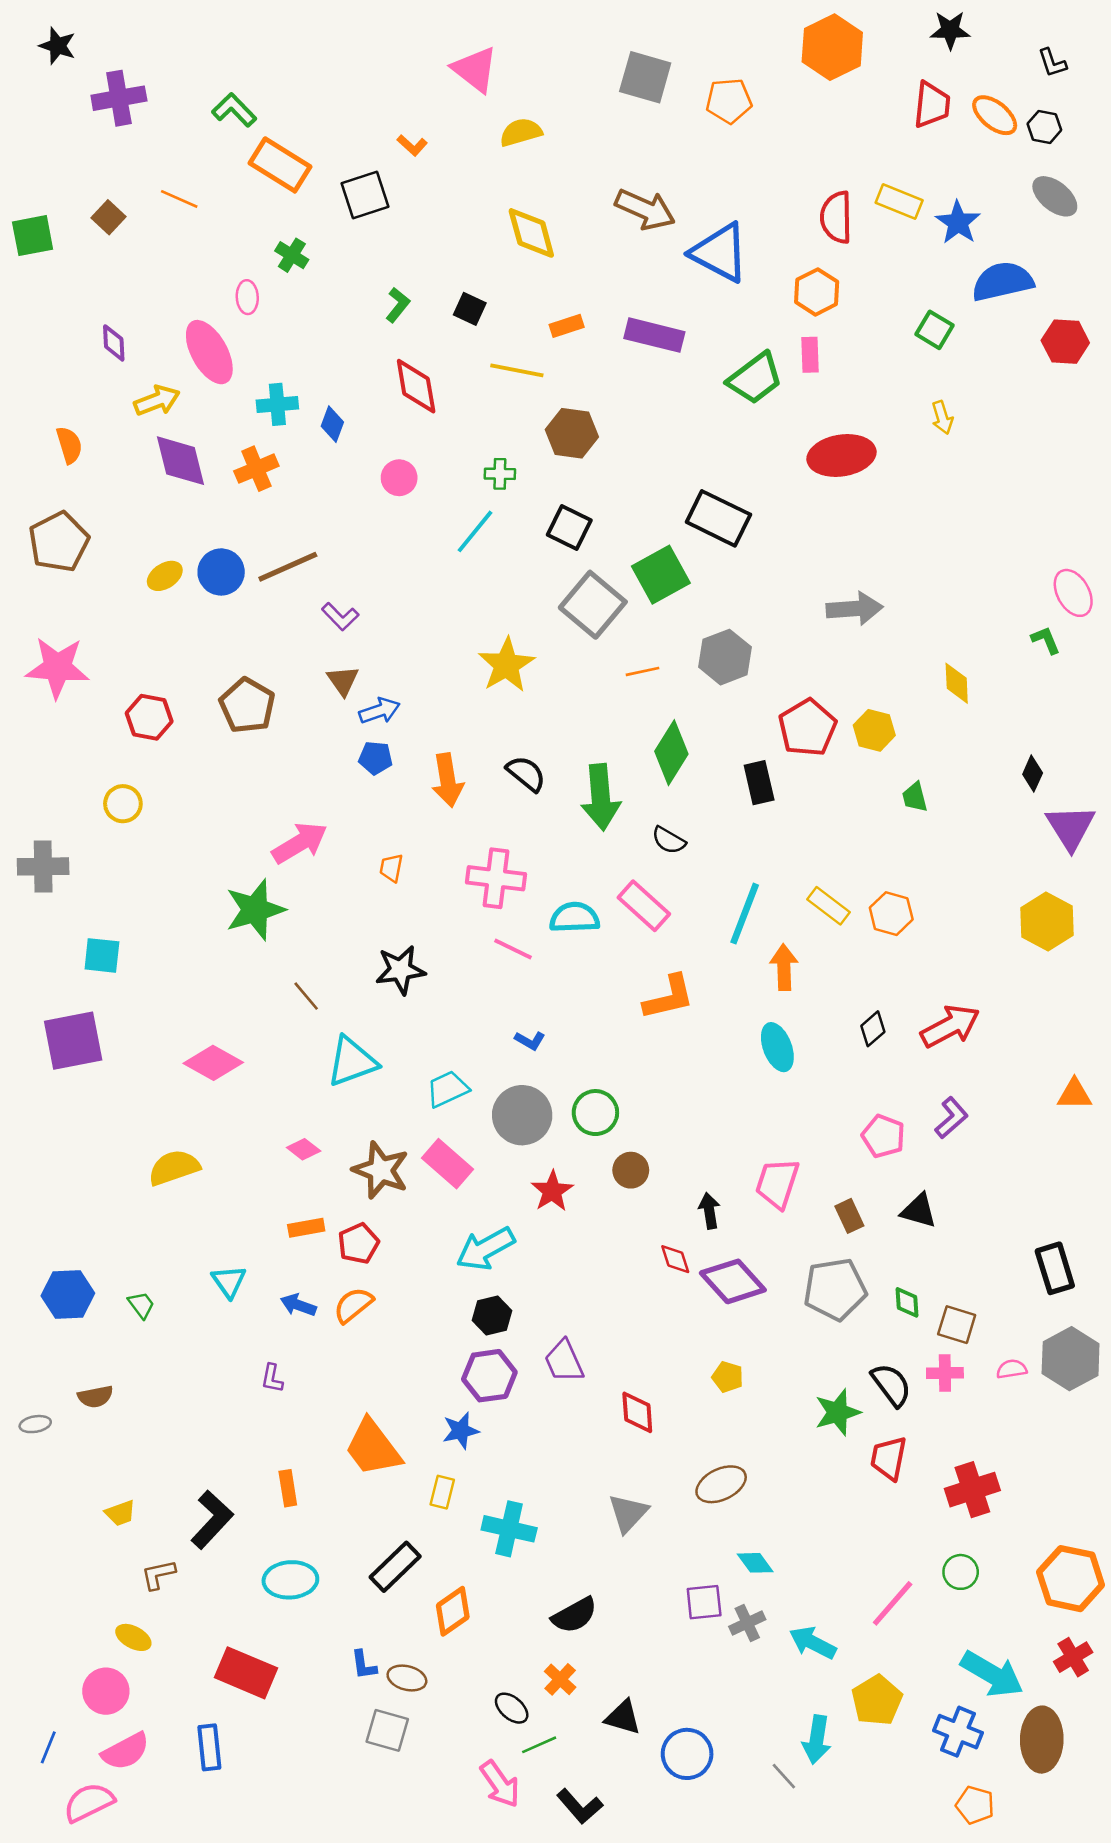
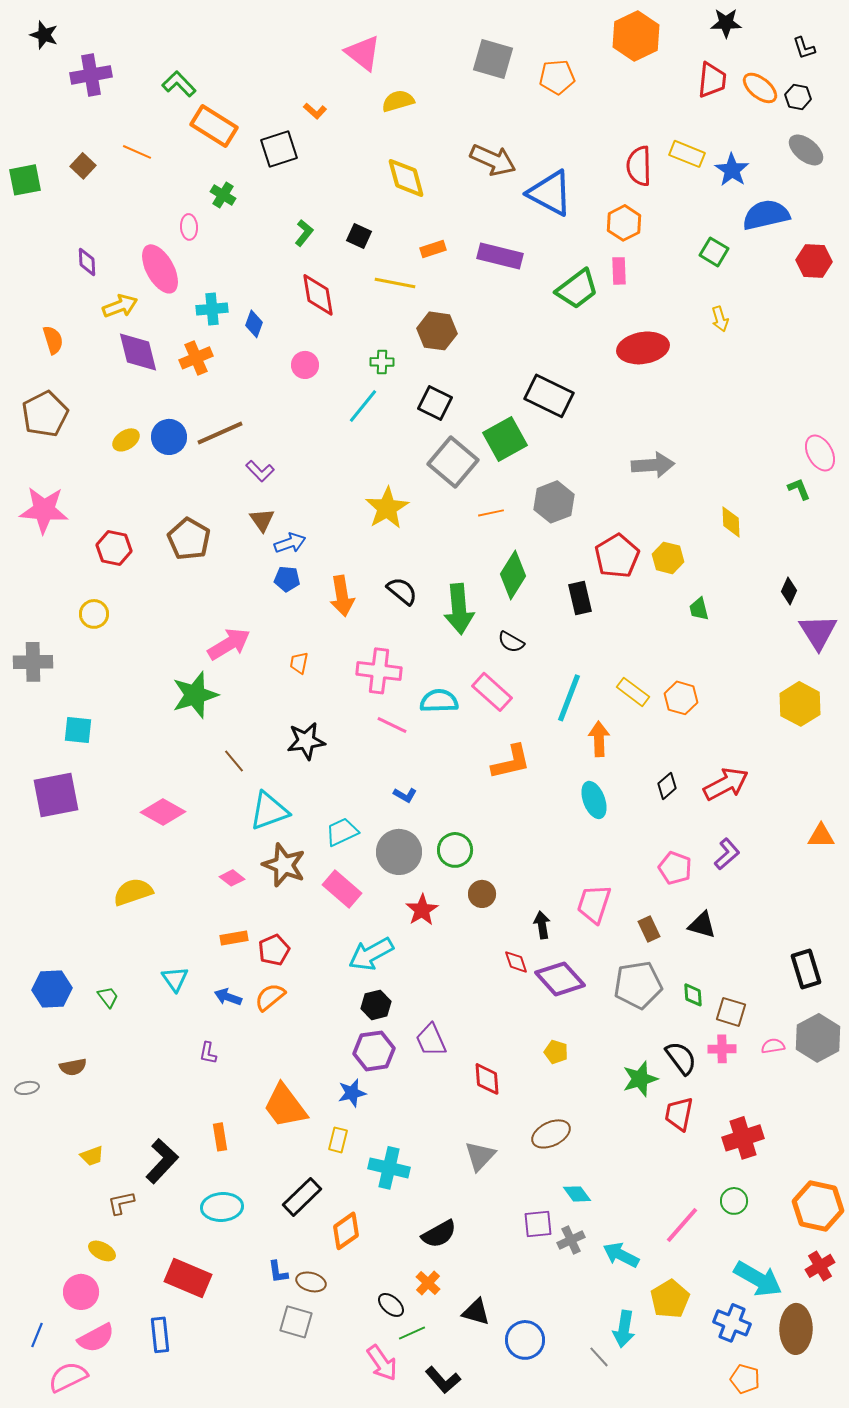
brown star: (381, 1170) -> (284, 865), moved

